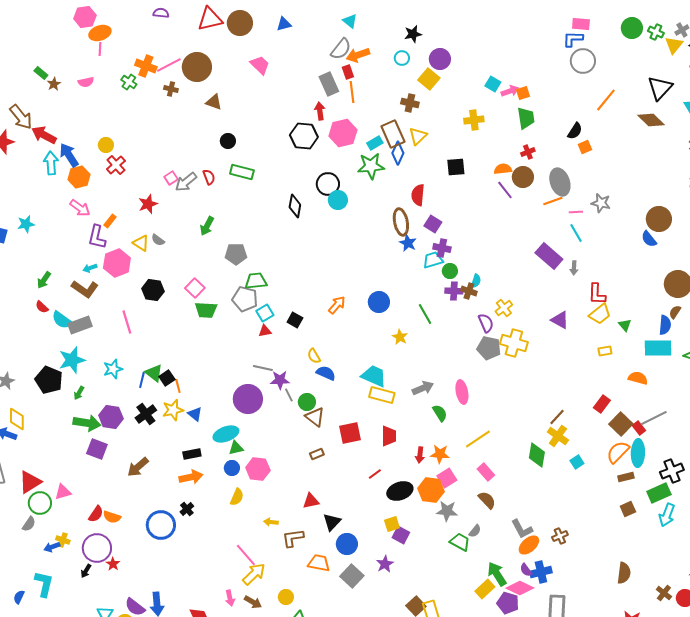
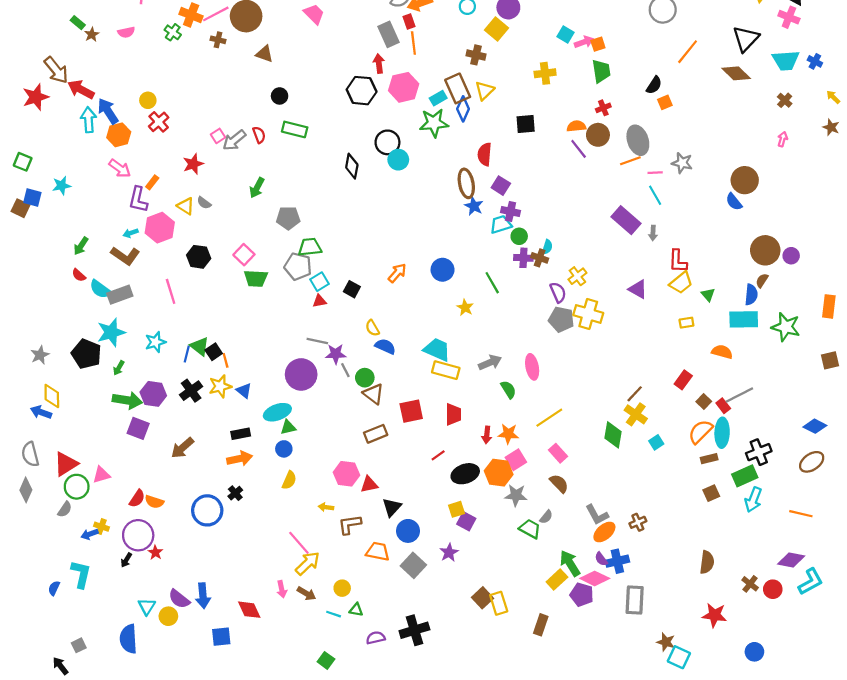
brown square: (621, 424) -> (704, 401), size x0.6
brown rectangle: (317, 454) -> (376, 434), size x1.5
pink hexagon: (258, 469) -> (346, 474), moved

